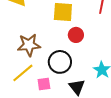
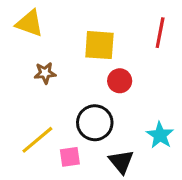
brown star: (29, 45) -> (45, 73), moved, size x0.6

